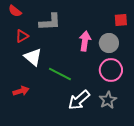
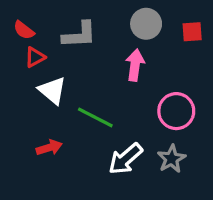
red semicircle: (15, 11) -> (24, 30), moved
gray circle: (109, 43) -> (146, 24), moved
red arrow: (21, 91) -> (49, 148), moved

